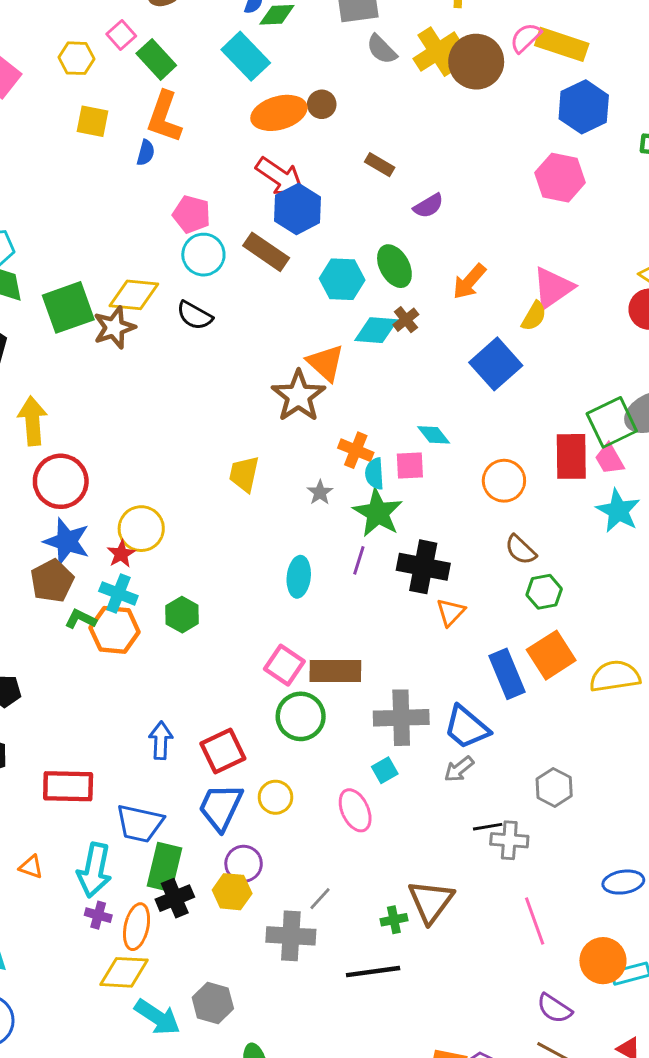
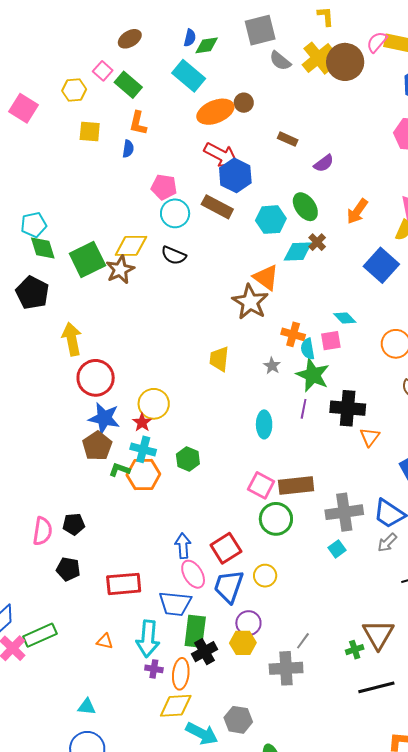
orange L-shape: (164, 117) -> (138, 123), size x0.7
pink ellipse: (355, 810) -> (193, 574), moved
black line: (373, 972) -> (376, 687), moved

